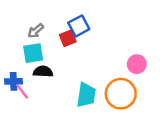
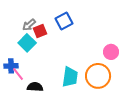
red square: (68, 38) -> (40, 31), moved
cyan square: (33, 53) -> (27, 43), turned -36
black semicircle: (43, 72) -> (35, 87), moved

